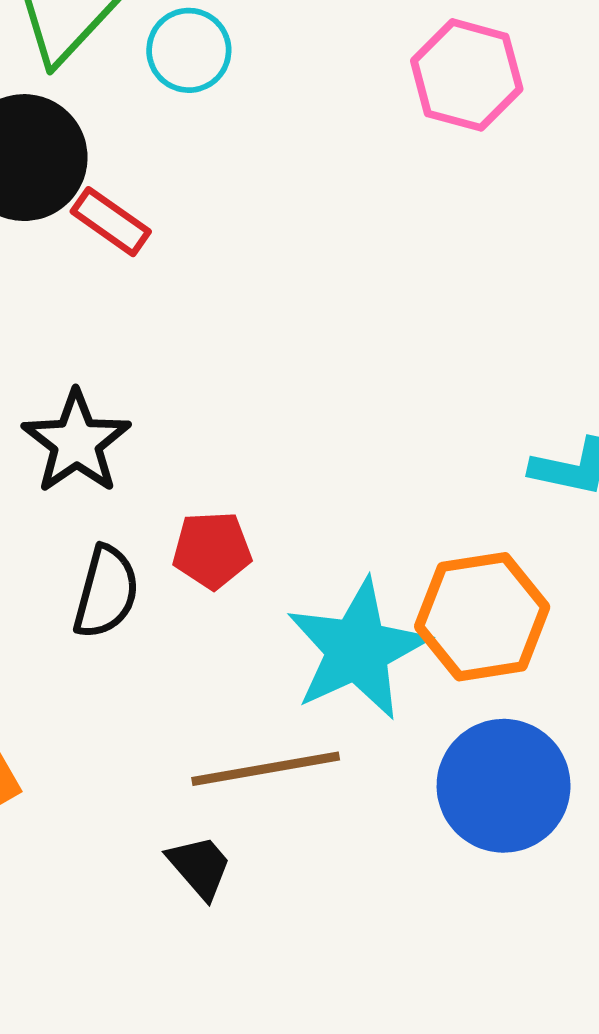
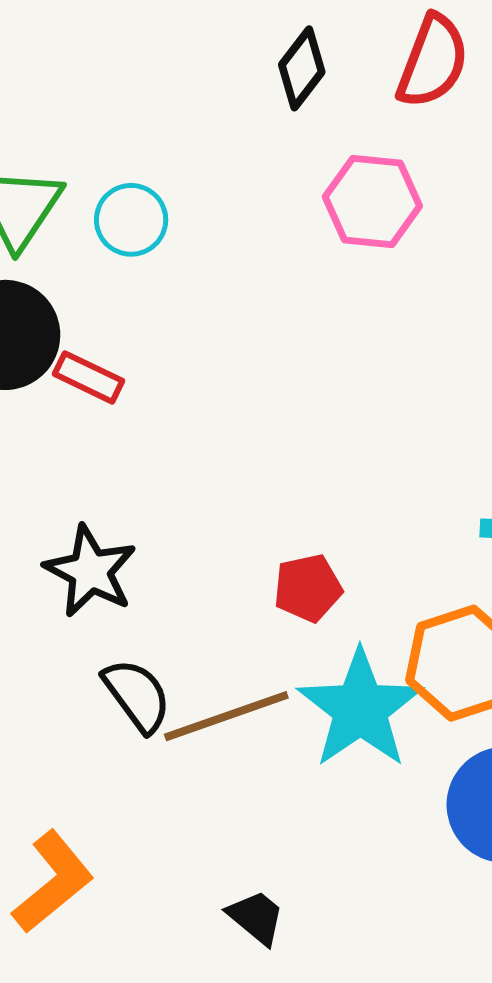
red pentagon: (212, 550) -> (308, 588), moved
black semicircle: (106, 592) -> (137, 695), turned -42
brown line: (266, 769) -> (226, 716), moved

